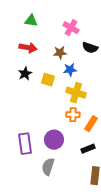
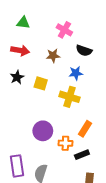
blue star: (70, 70) -> (76, 73), moved
orange cross: (73, 115) -> (65, 143), moved
purple circle: (54, 140) -> (43, 131), moved
purple rectangle: (25, 144) -> (17, 166), moved

